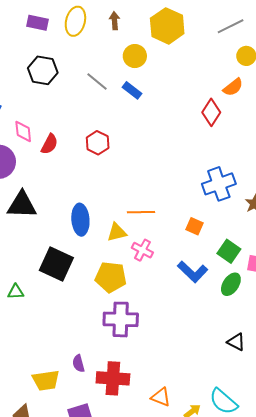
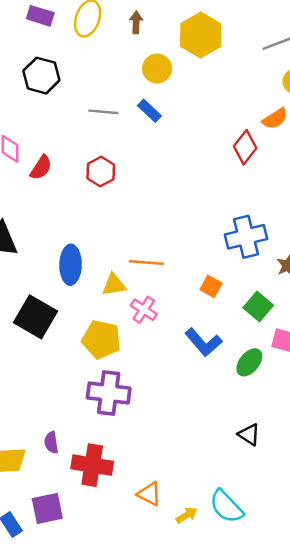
gray line: (97, 82) -> (103, 112), moved, turned -40
green square: (229, 251) -> (258, 306), moved

